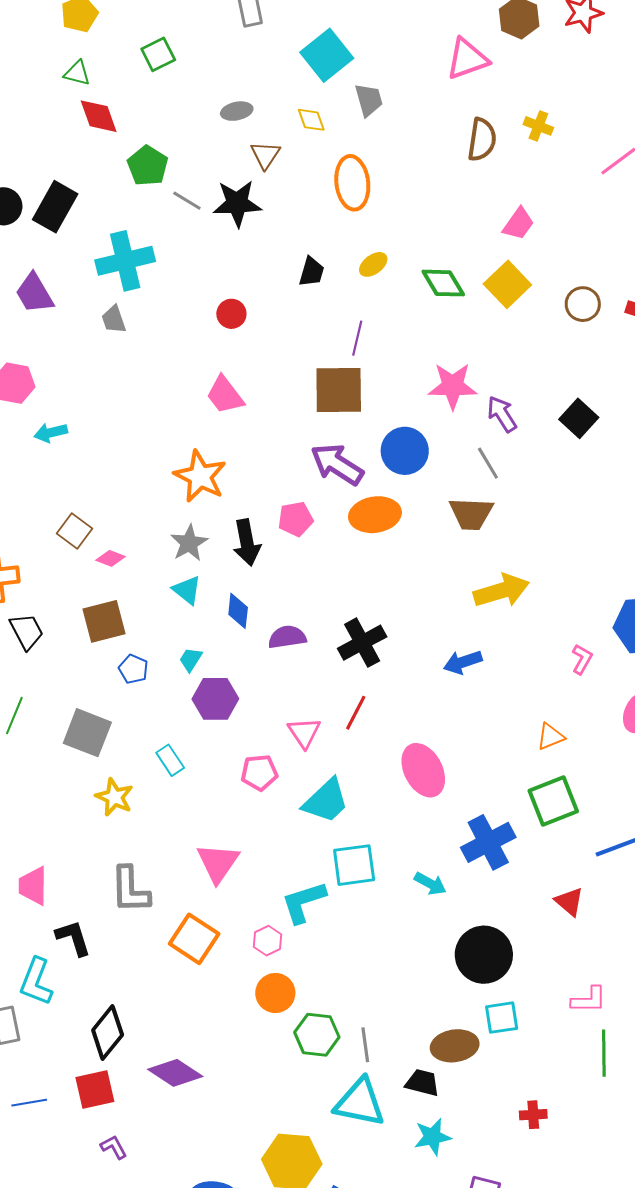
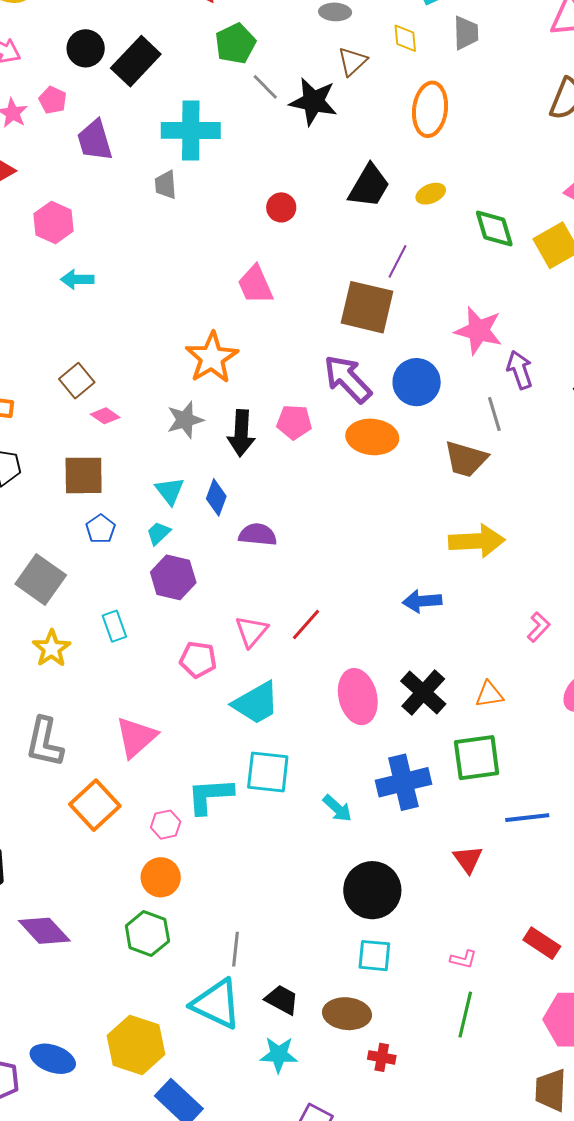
black trapezoid: (312, 272) -> (369, 186), size x1.5
cyan triangle: (187, 590) -> (170, 491), moved
black cross: (362, 643) -> (423, 692), moved, turned -33
pink L-shape: (589, 1000) -> (463, 959), size x0.7
green hexagon: (317, 1035) -> (147, 933), moved
brown ellipse: (455, 1046) -> (347, 1014), moved

